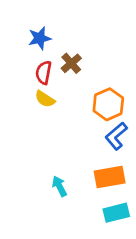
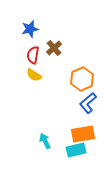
cyan rectangle: (116, 213) -> (76, 150), moved

